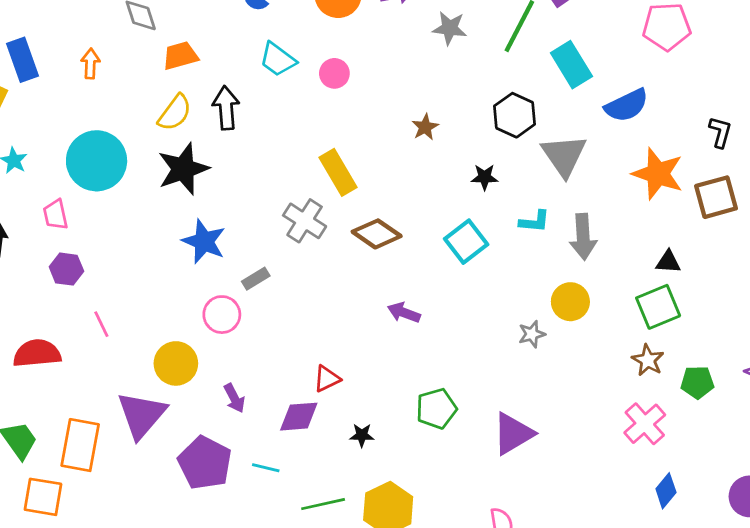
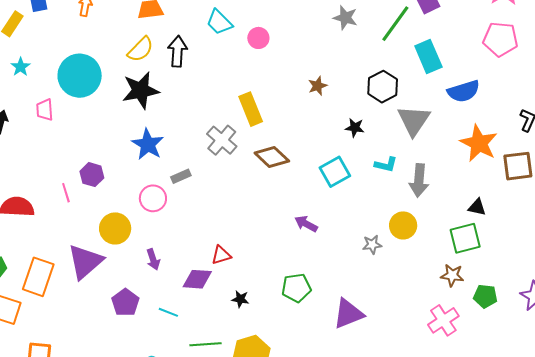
purple hexagon: (66, 269) -> (92, 175), moved
purple arrow: (404, 313) -> (306, 224), moved
brown star: (648, 360) -> (452, 275), turned -30
purple pentagon: (205, 463) -> (125, 302), size x0.7

